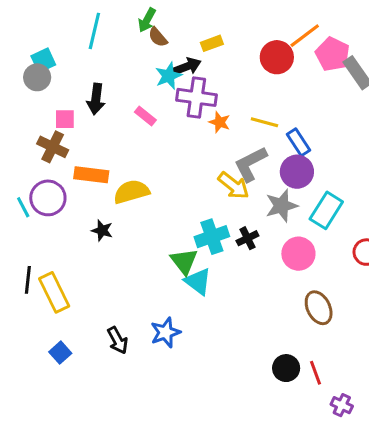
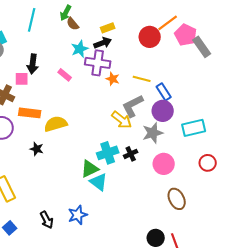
black arrow: (187, 67) -> (103, 43), moved
pink square: (65, 119) -> (22, 79), moved
cyan rectangle: (326, 210) -> (194, 128), moved, turned 45
green triangle: (184, 261) -> (90, 169), turned 42

